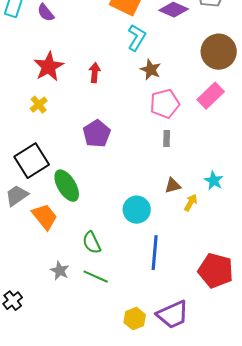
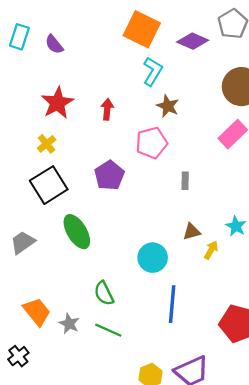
pink pentagon: (165, 104) -> (152, 143), moved
black square: (32, 161) -> (49, 185), moved
orange trapezoid: (45, 217) -> (37, 312), moved

